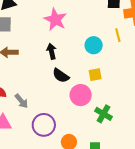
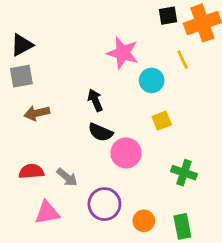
pink star: (55, 20) -> (123, 53), moved
black semicircle: (61, 76) -> (100, 132), moved
pink circle: (81, 95) -> (126, 153), moved

